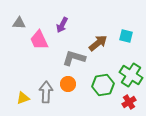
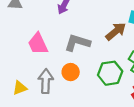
pink trapezoid: (39, 40) -> (38, 44), moved
brown arrow: (98, 43) -> (116, 31), moved

